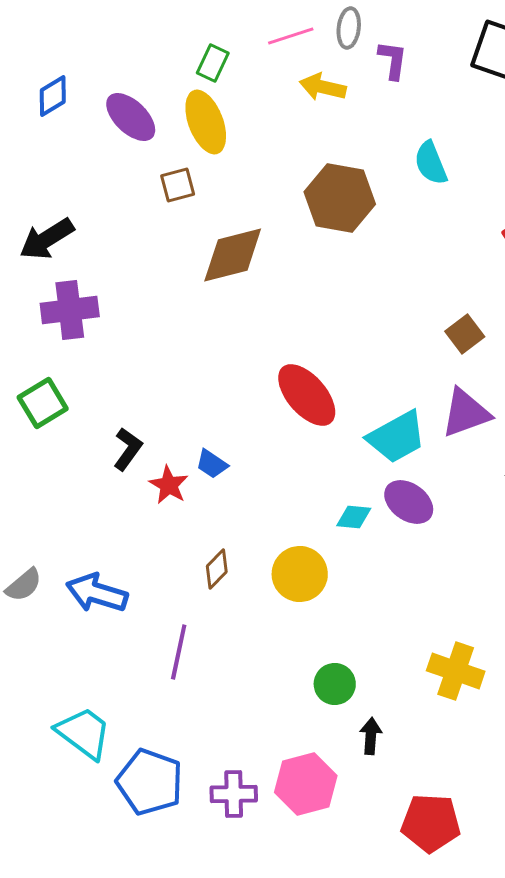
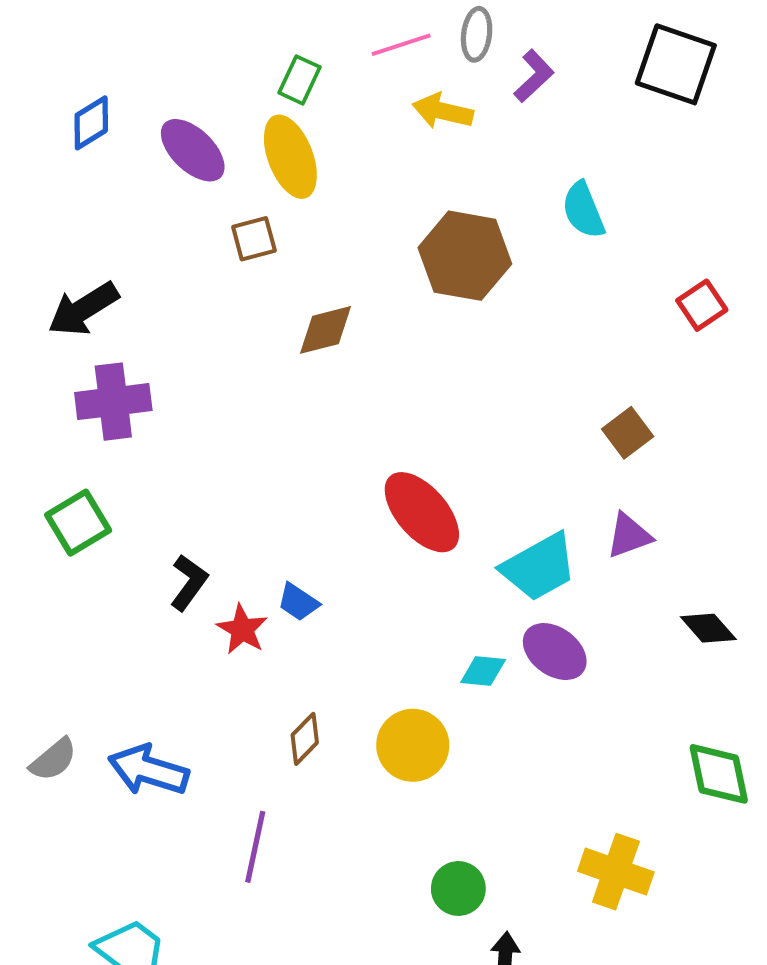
purple L-shape: (393, 60) -> (534, 76), turned 39
brown diamond: (233, 255) -> (326, 330), size x0.7
purple triangle: (466, 413) -> (629, 536), size x0.7

